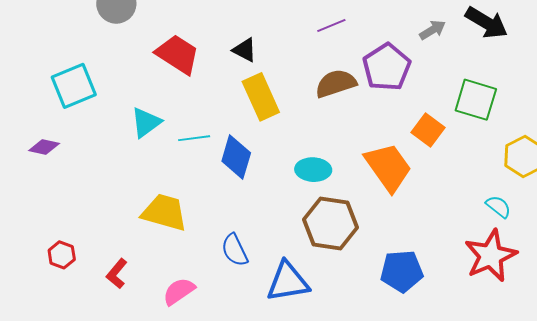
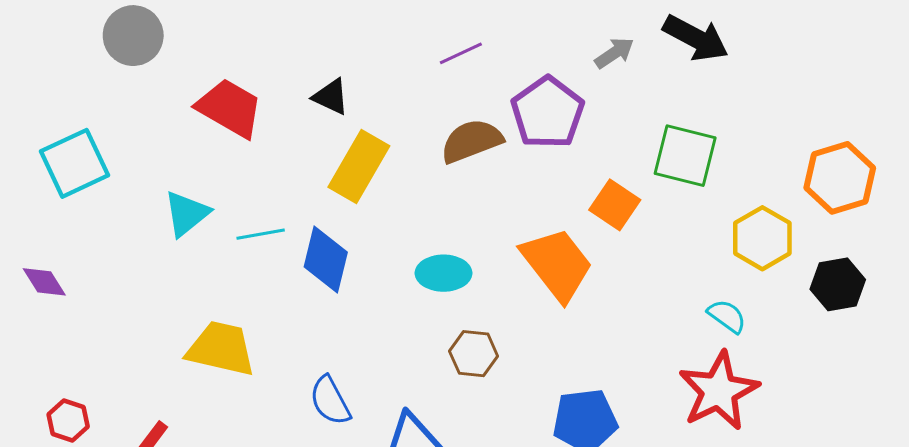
yellow rectangle: (261, 97) -> (359, 167), turned 57
purple diamond: (44, 147) -> (44, 282), moved, turned 48
brown hexagon: (330, 223) -> (474, 354), size x0.6

